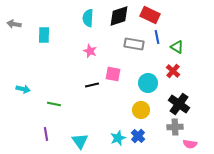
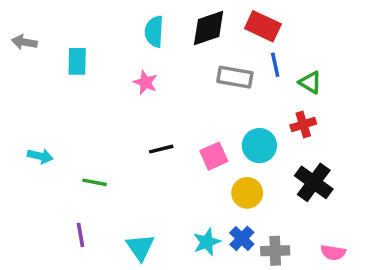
pink star: (90, 51) -> (145, 82), moved
red cross: (173, 71) -> (303, 124), turned 32
pink square: (113, 74) -> (214, 156), moved, turned -35
gray cross: (175, 127) -> (275, 251), moved

